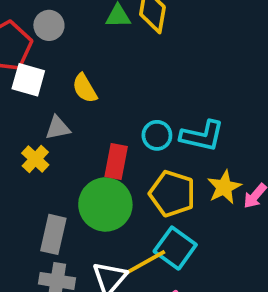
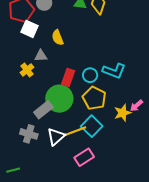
cyan circle: (157, 135) -> (90, 75), moved
yellow star: (224, 187) -> (123, 113), moved
gray rectangle: (53, 234) -> (43, 110), moved, turned 30

